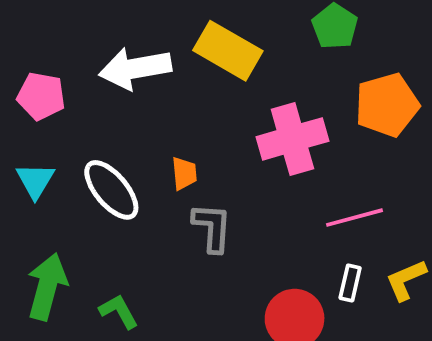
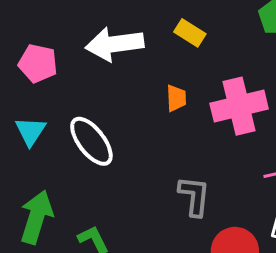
yellow rectangle: (228, 51) -> (190, 33), size x0.6
orange trapezoid: (184, 173) -> (176, 98), moved
gray L-shape: (212, 228) -> (194, 196), moved

